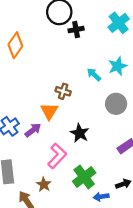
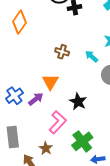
cyan arrow: (94, 75) -> (92, 56), moved
brown cross: (63, 91) -> (62, 52), moved

